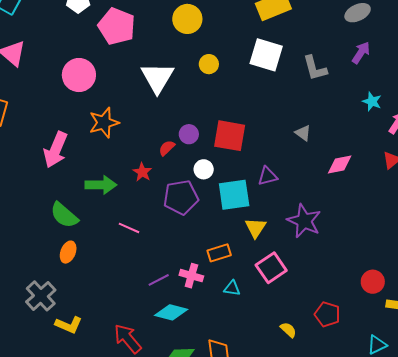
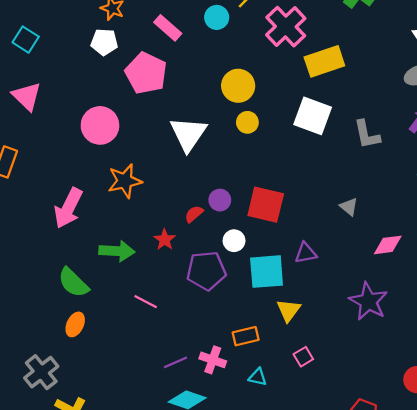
yellow circle: (187, 19) -> (238, 86), moved
purple star: (304, 221) -> (368, 301), moved
pink square: (271, 268) -> (303, 357), size x0.6

